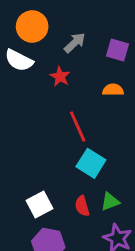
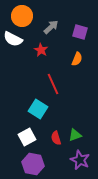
orange semicircle: (113, 90) -> (77, 59), turned 112
cyan square: (91, 163) -> (38, 109), moved

